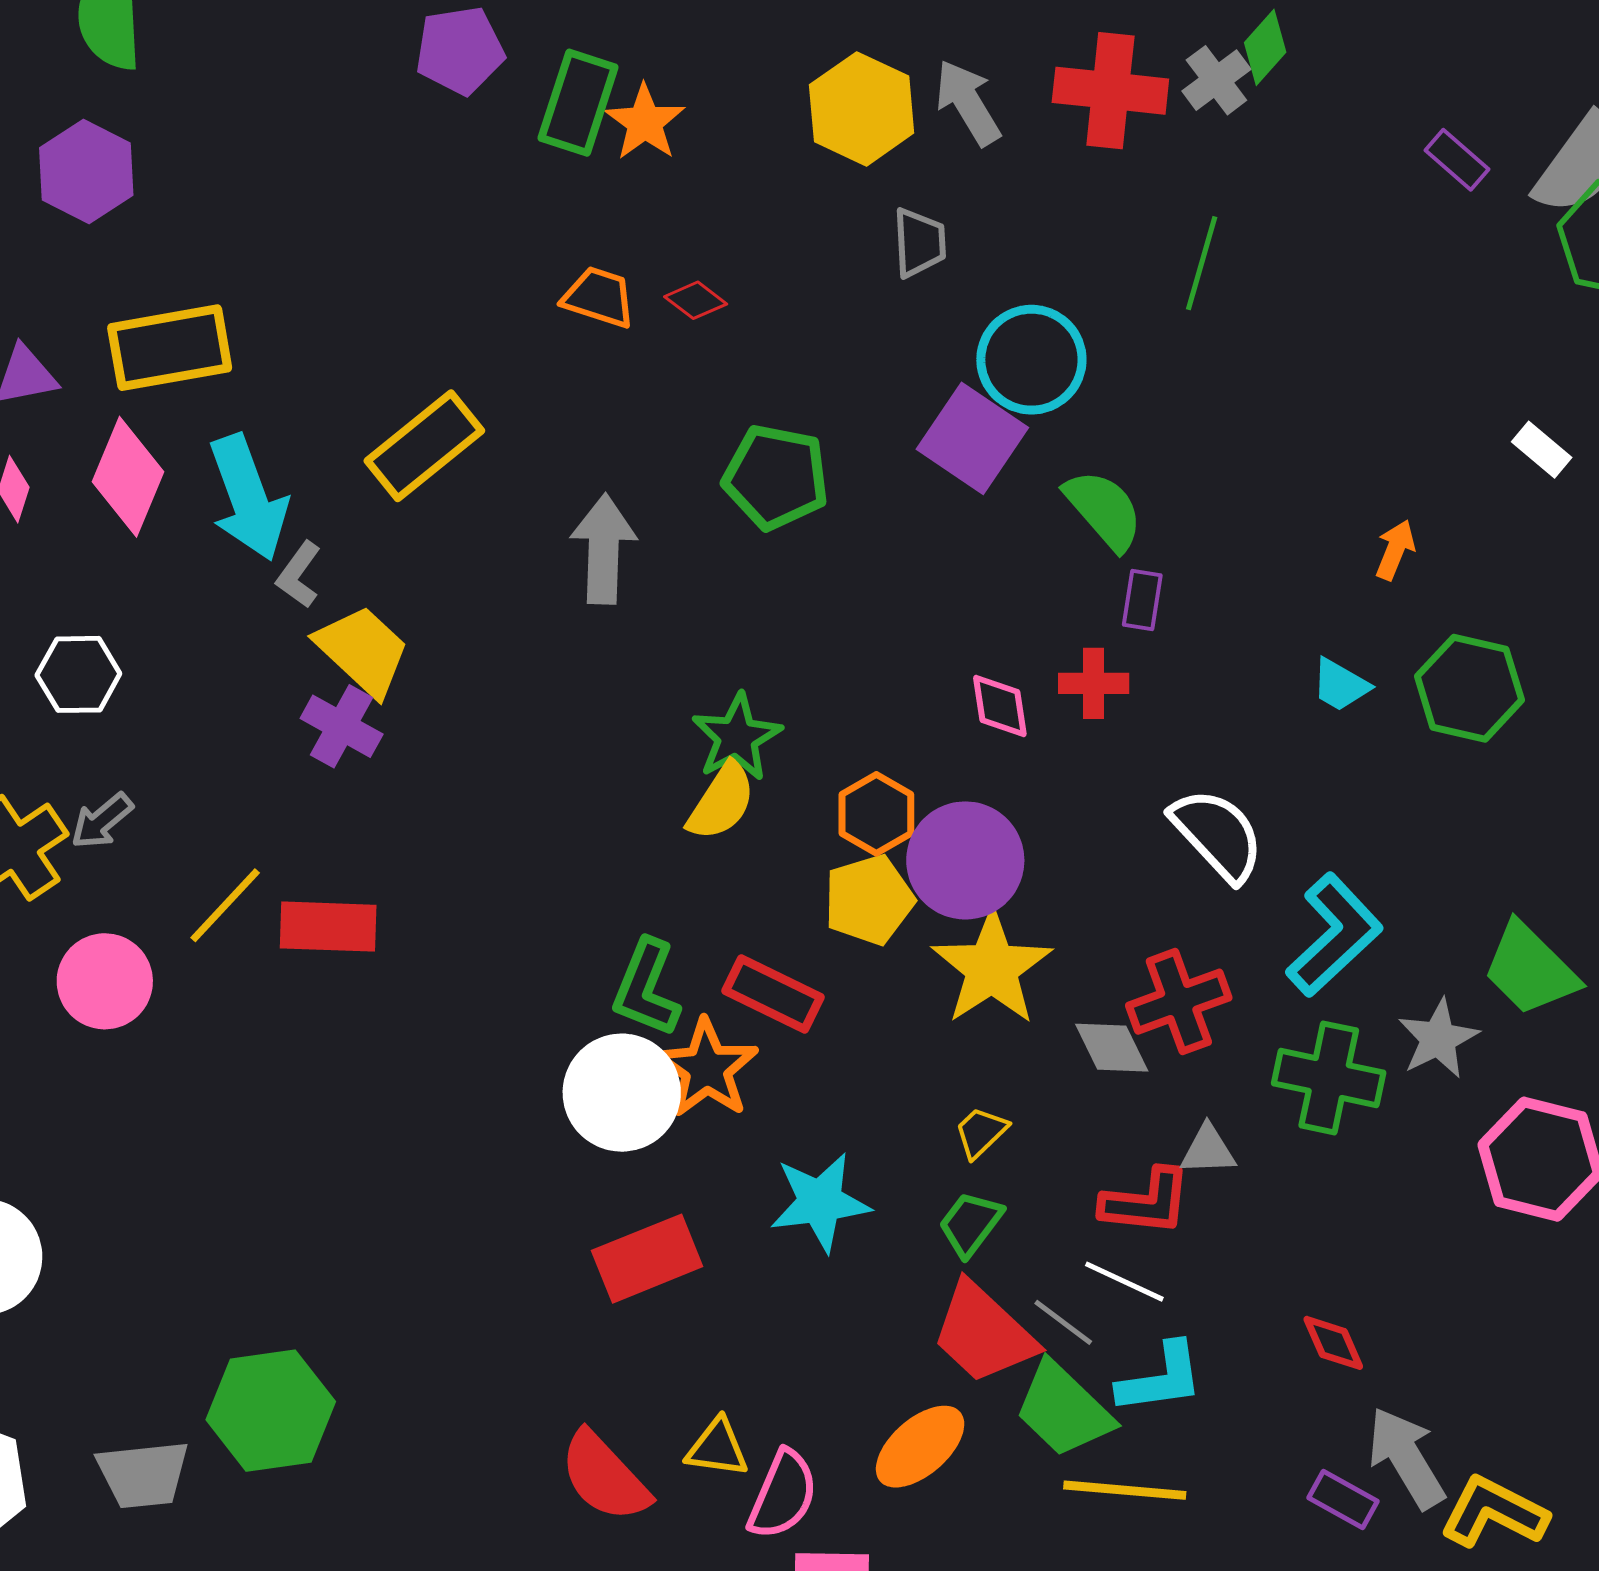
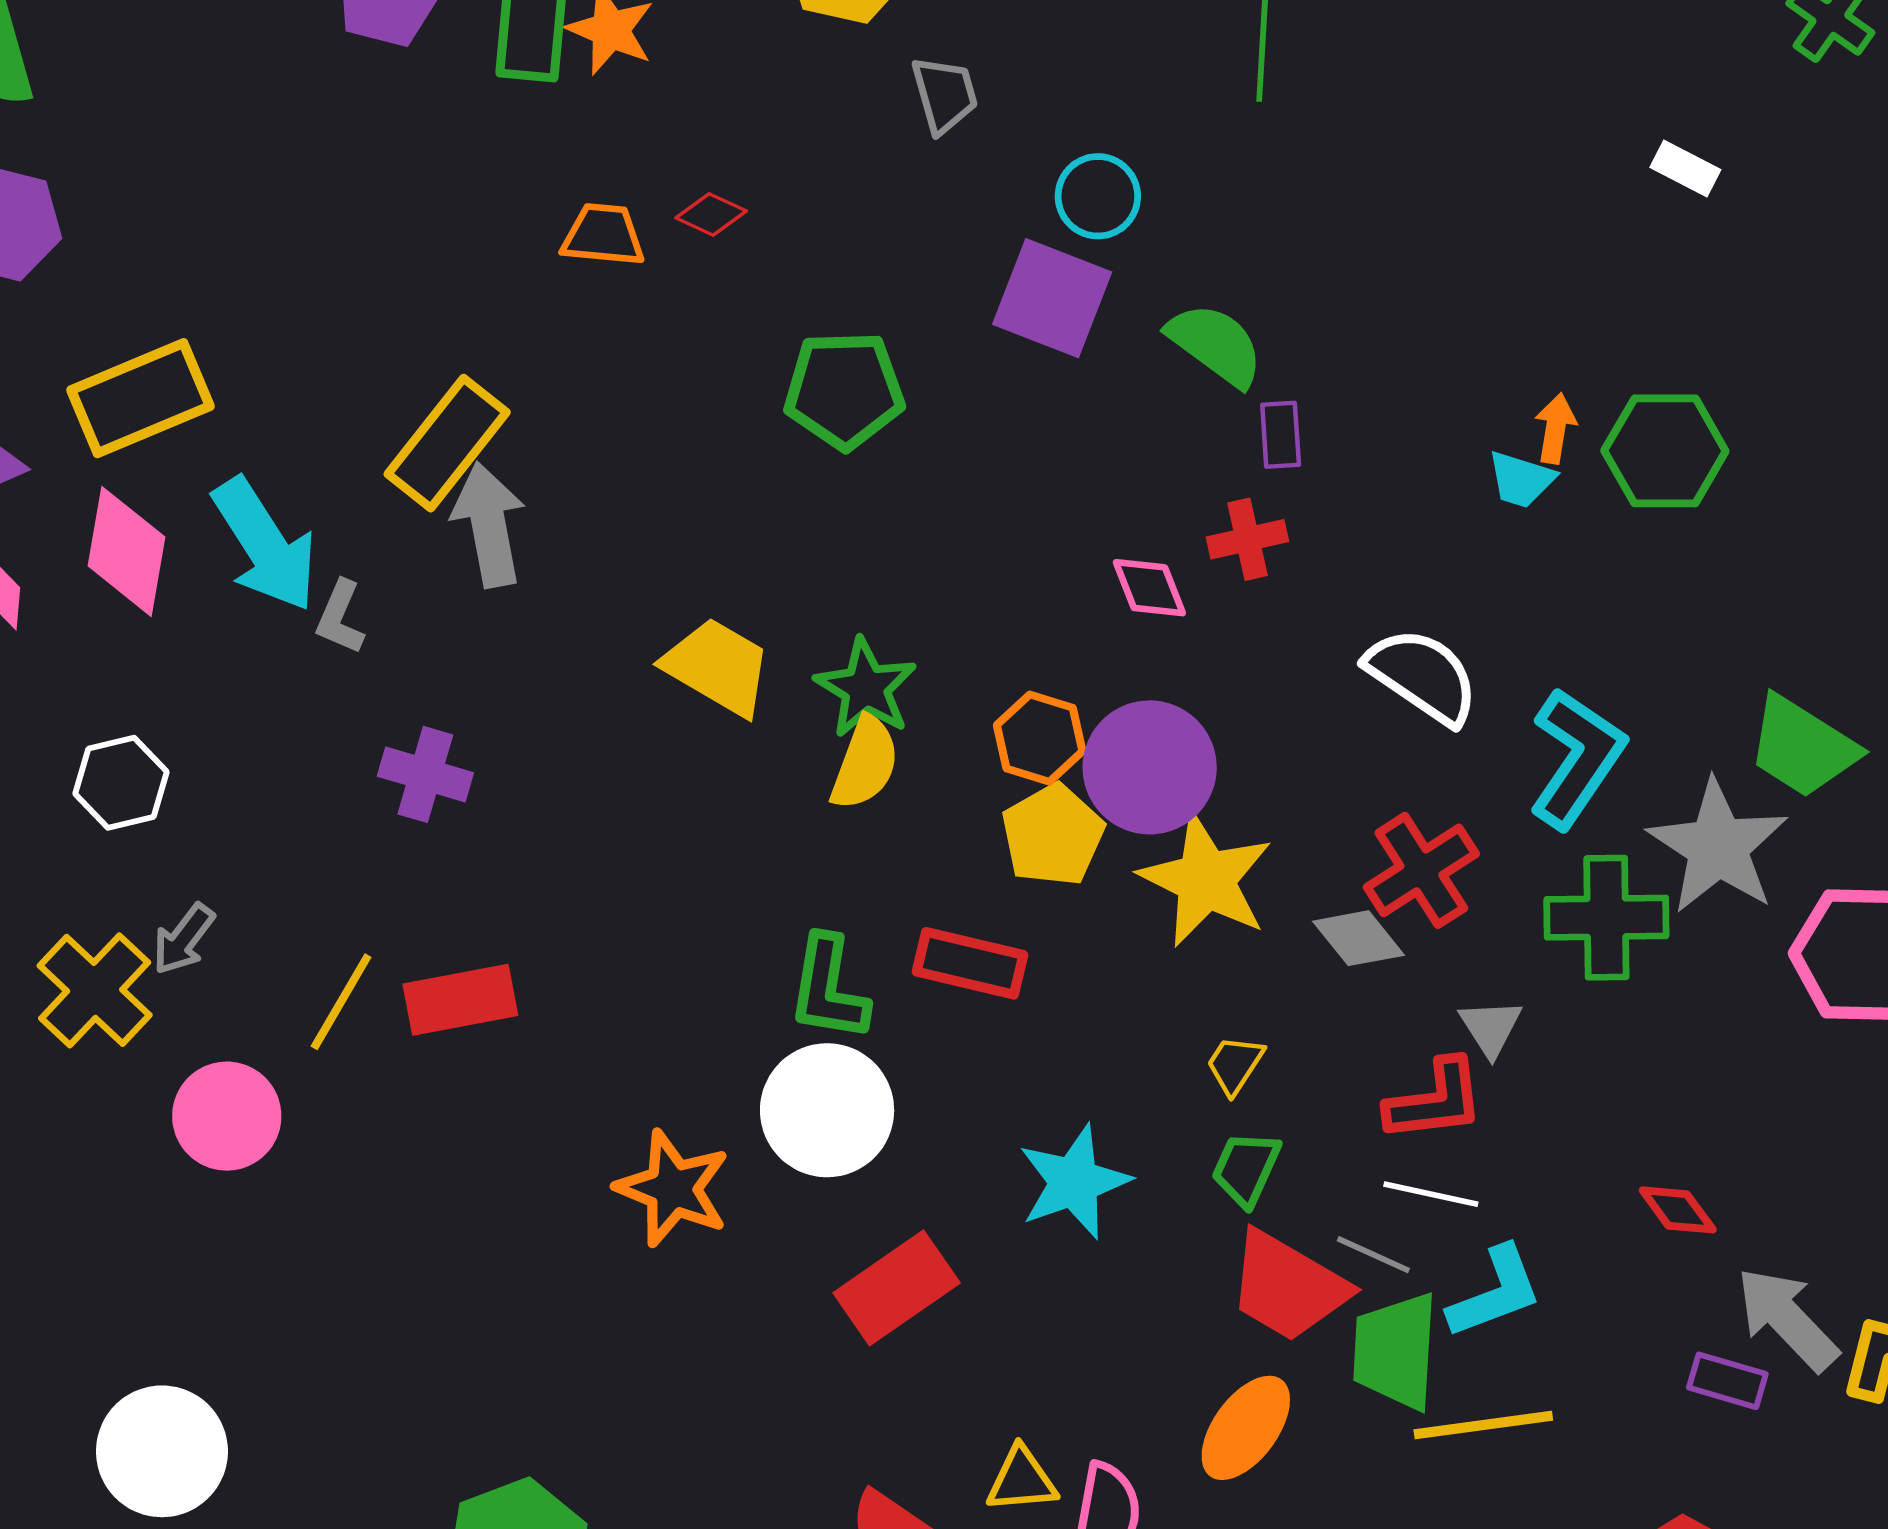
cyan circle: (1031, 360) -> (1098, 196), size x0.7
gray arrow: (604, 549) -> (489, 525), moved
orange arrow: (1395, 550) -> (1555, 428), moved
yellow trapezoid: (363, 651) -> (718, 667), moved
gray star: (1438, 1039) -> (1718, 847), size x1.5
orange star: (707, 1069) -> (673, 1188), moved
gray triangle: (1208, 1150) -> (1491, 1028), turned -48
green trapezoid: (1064, 1410) -> (1396, 1351), turned 62

